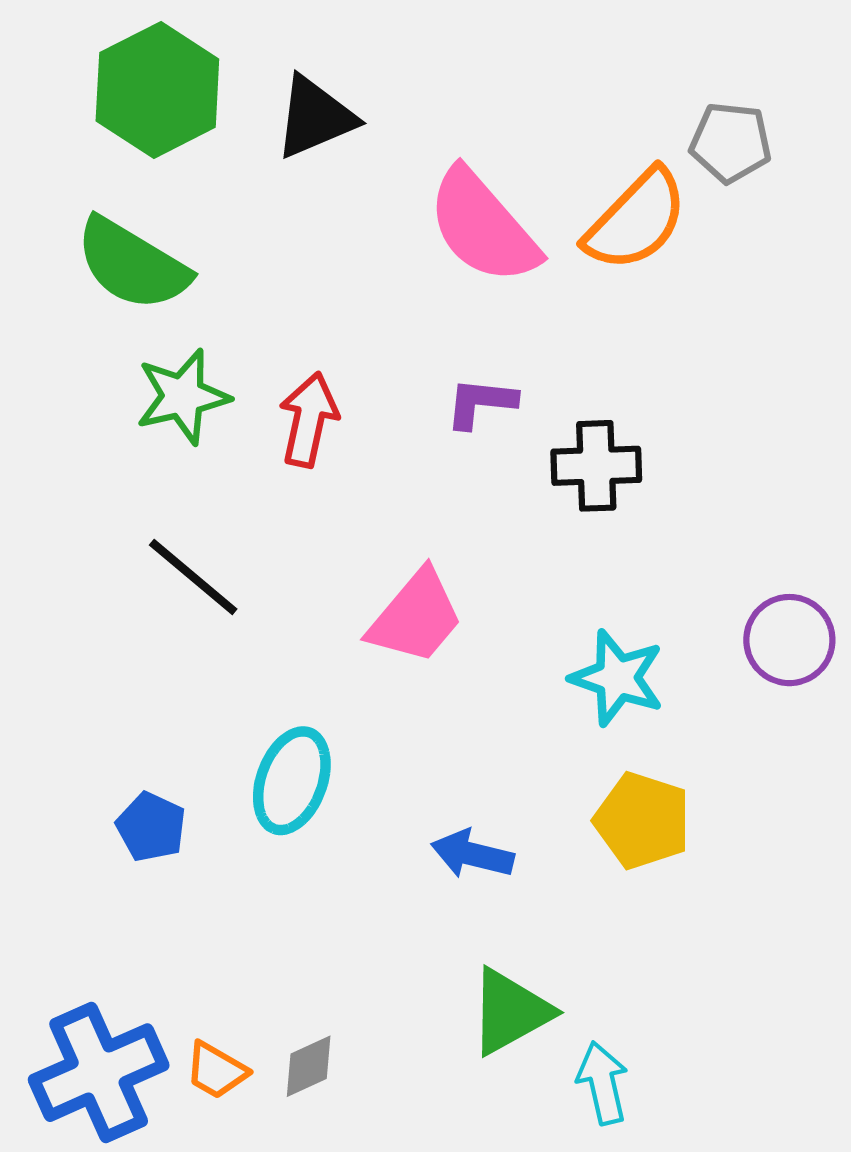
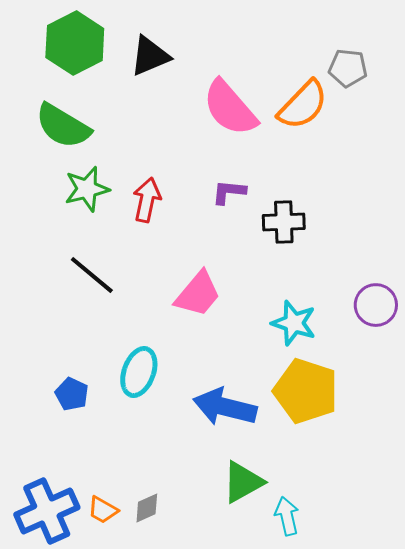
yellow pentagon: (642, 821) -> (306, 391), size x1.4
blue arrow: (472, 854) -> (225, 407), size x1.6

